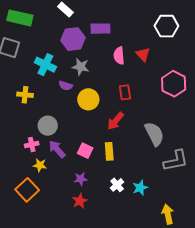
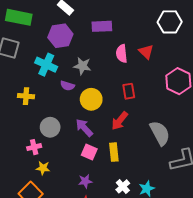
purple hexagon: (73, 39) -> (60, 36), moved
purple arrow: (57, 149) -> (84, 128), moved

